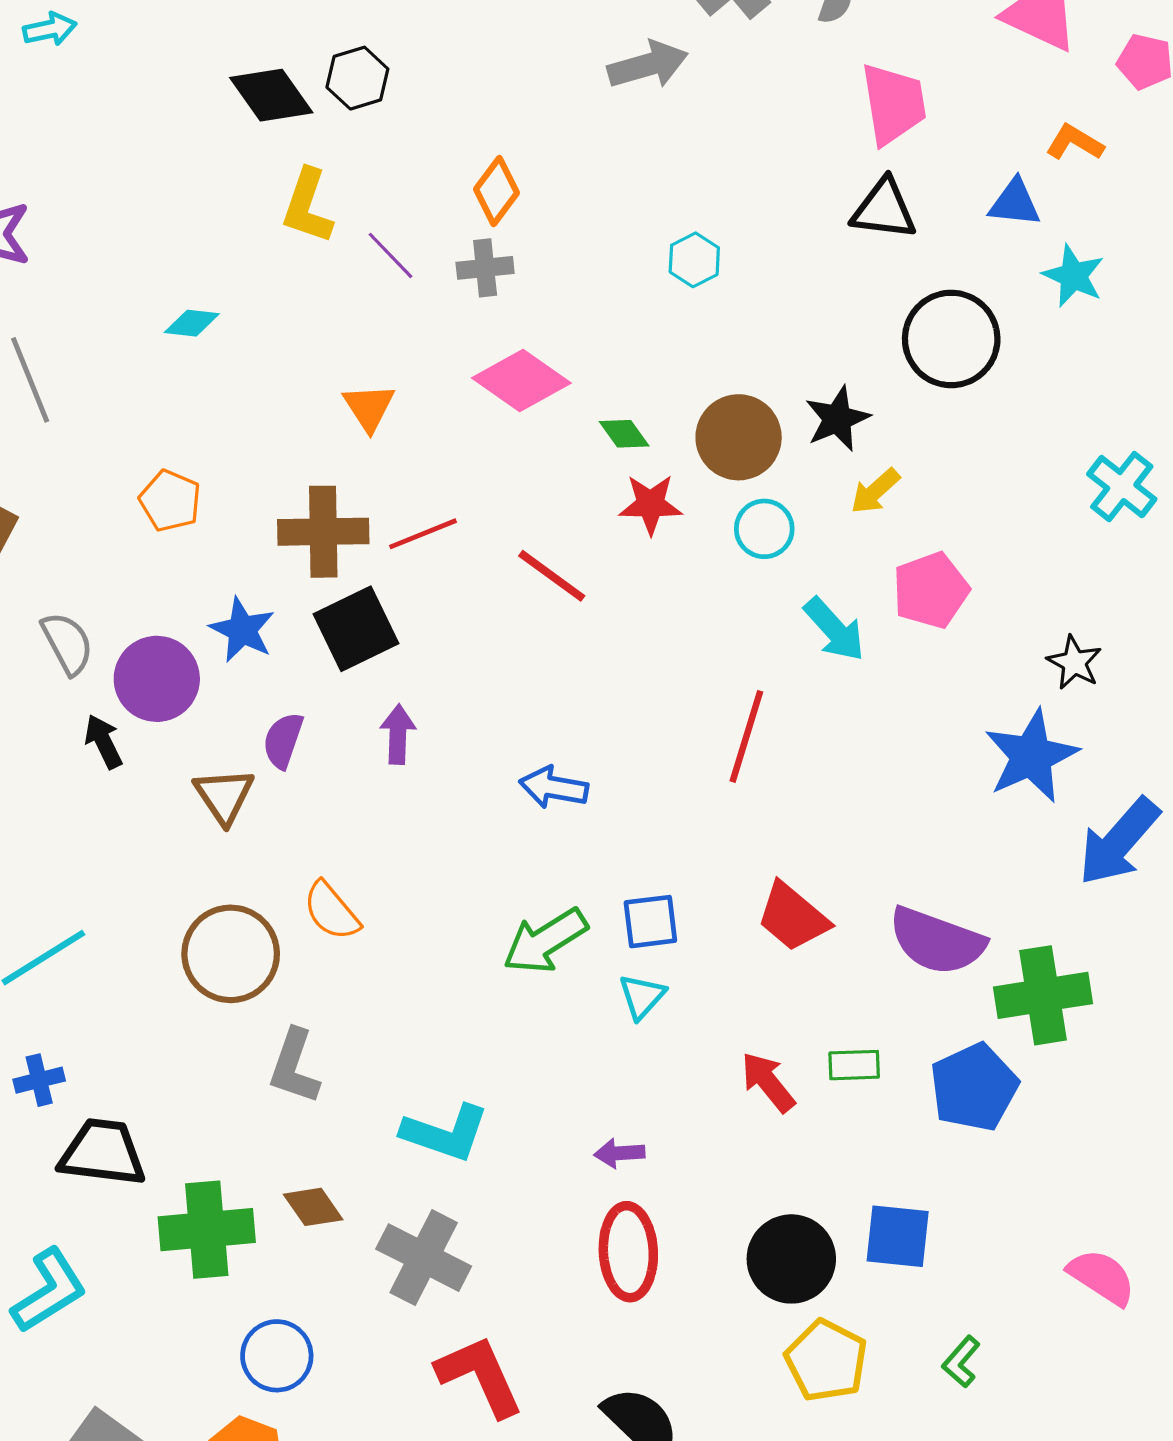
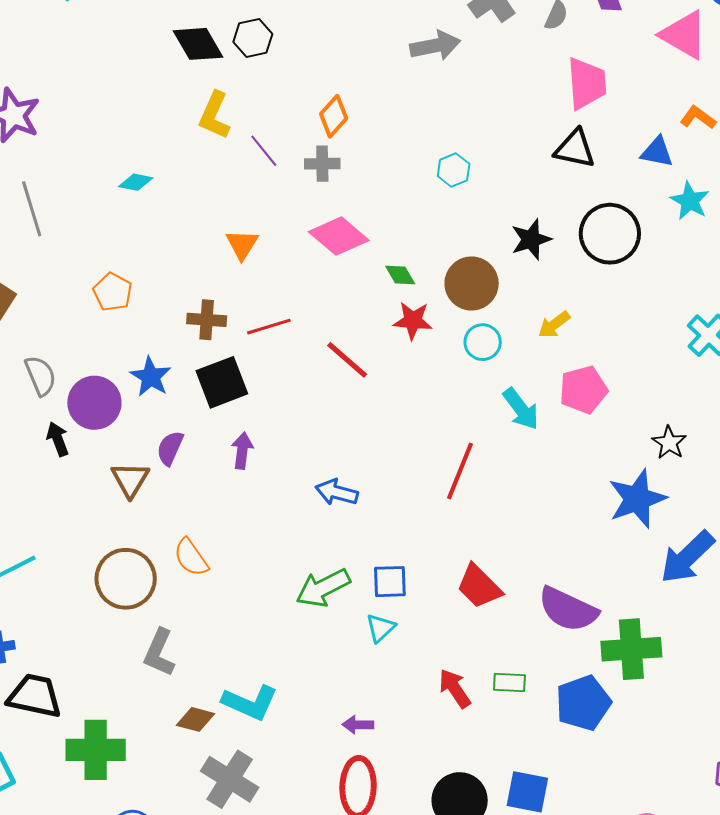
black star: (837, 419) -> (531, 239), moved
brown cross: (323, 532) -> (207, 320), size x0.7
brown diamond: (313, 1207) -> (196, 719), moved, turned -45

